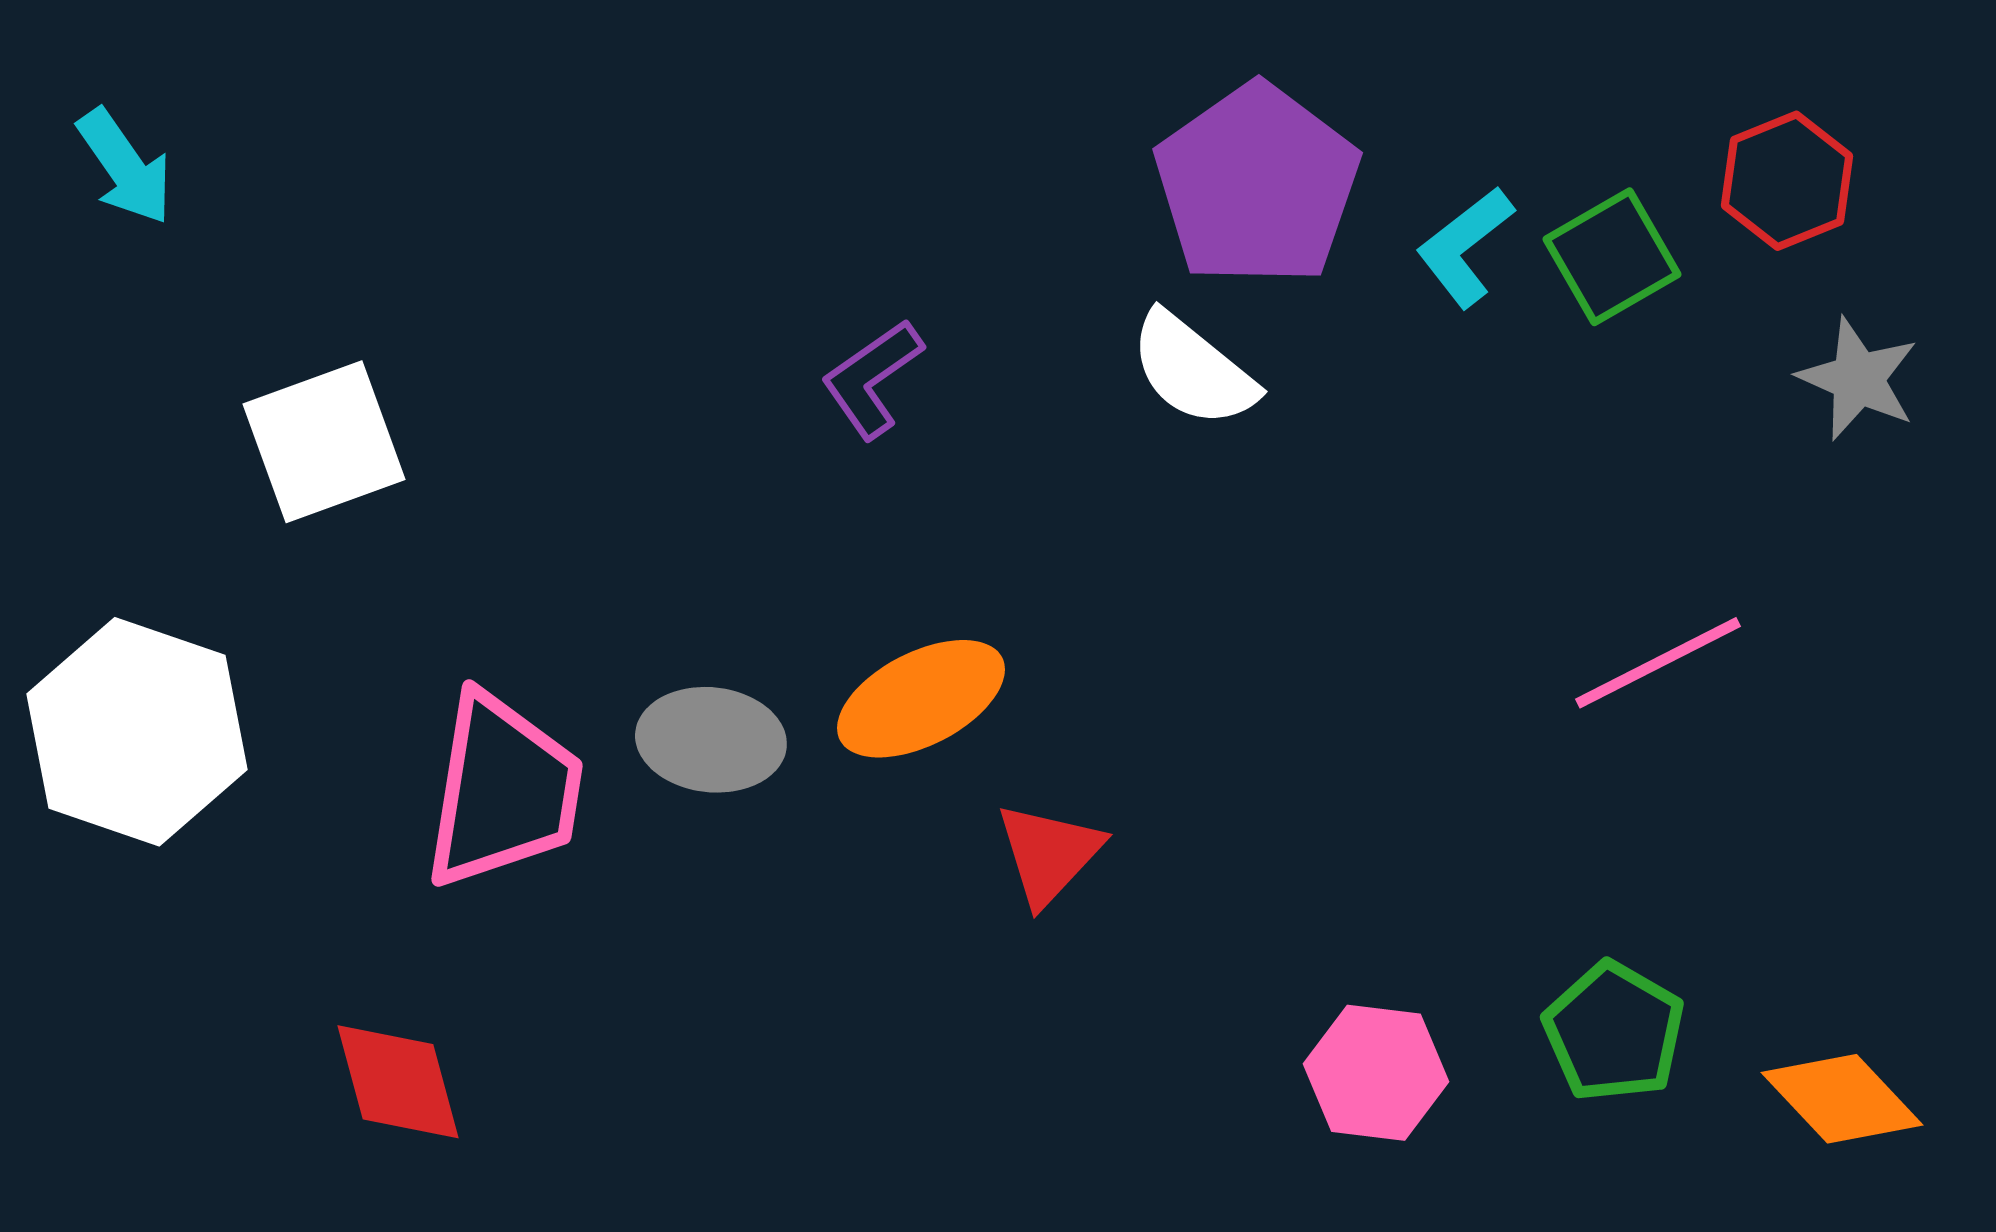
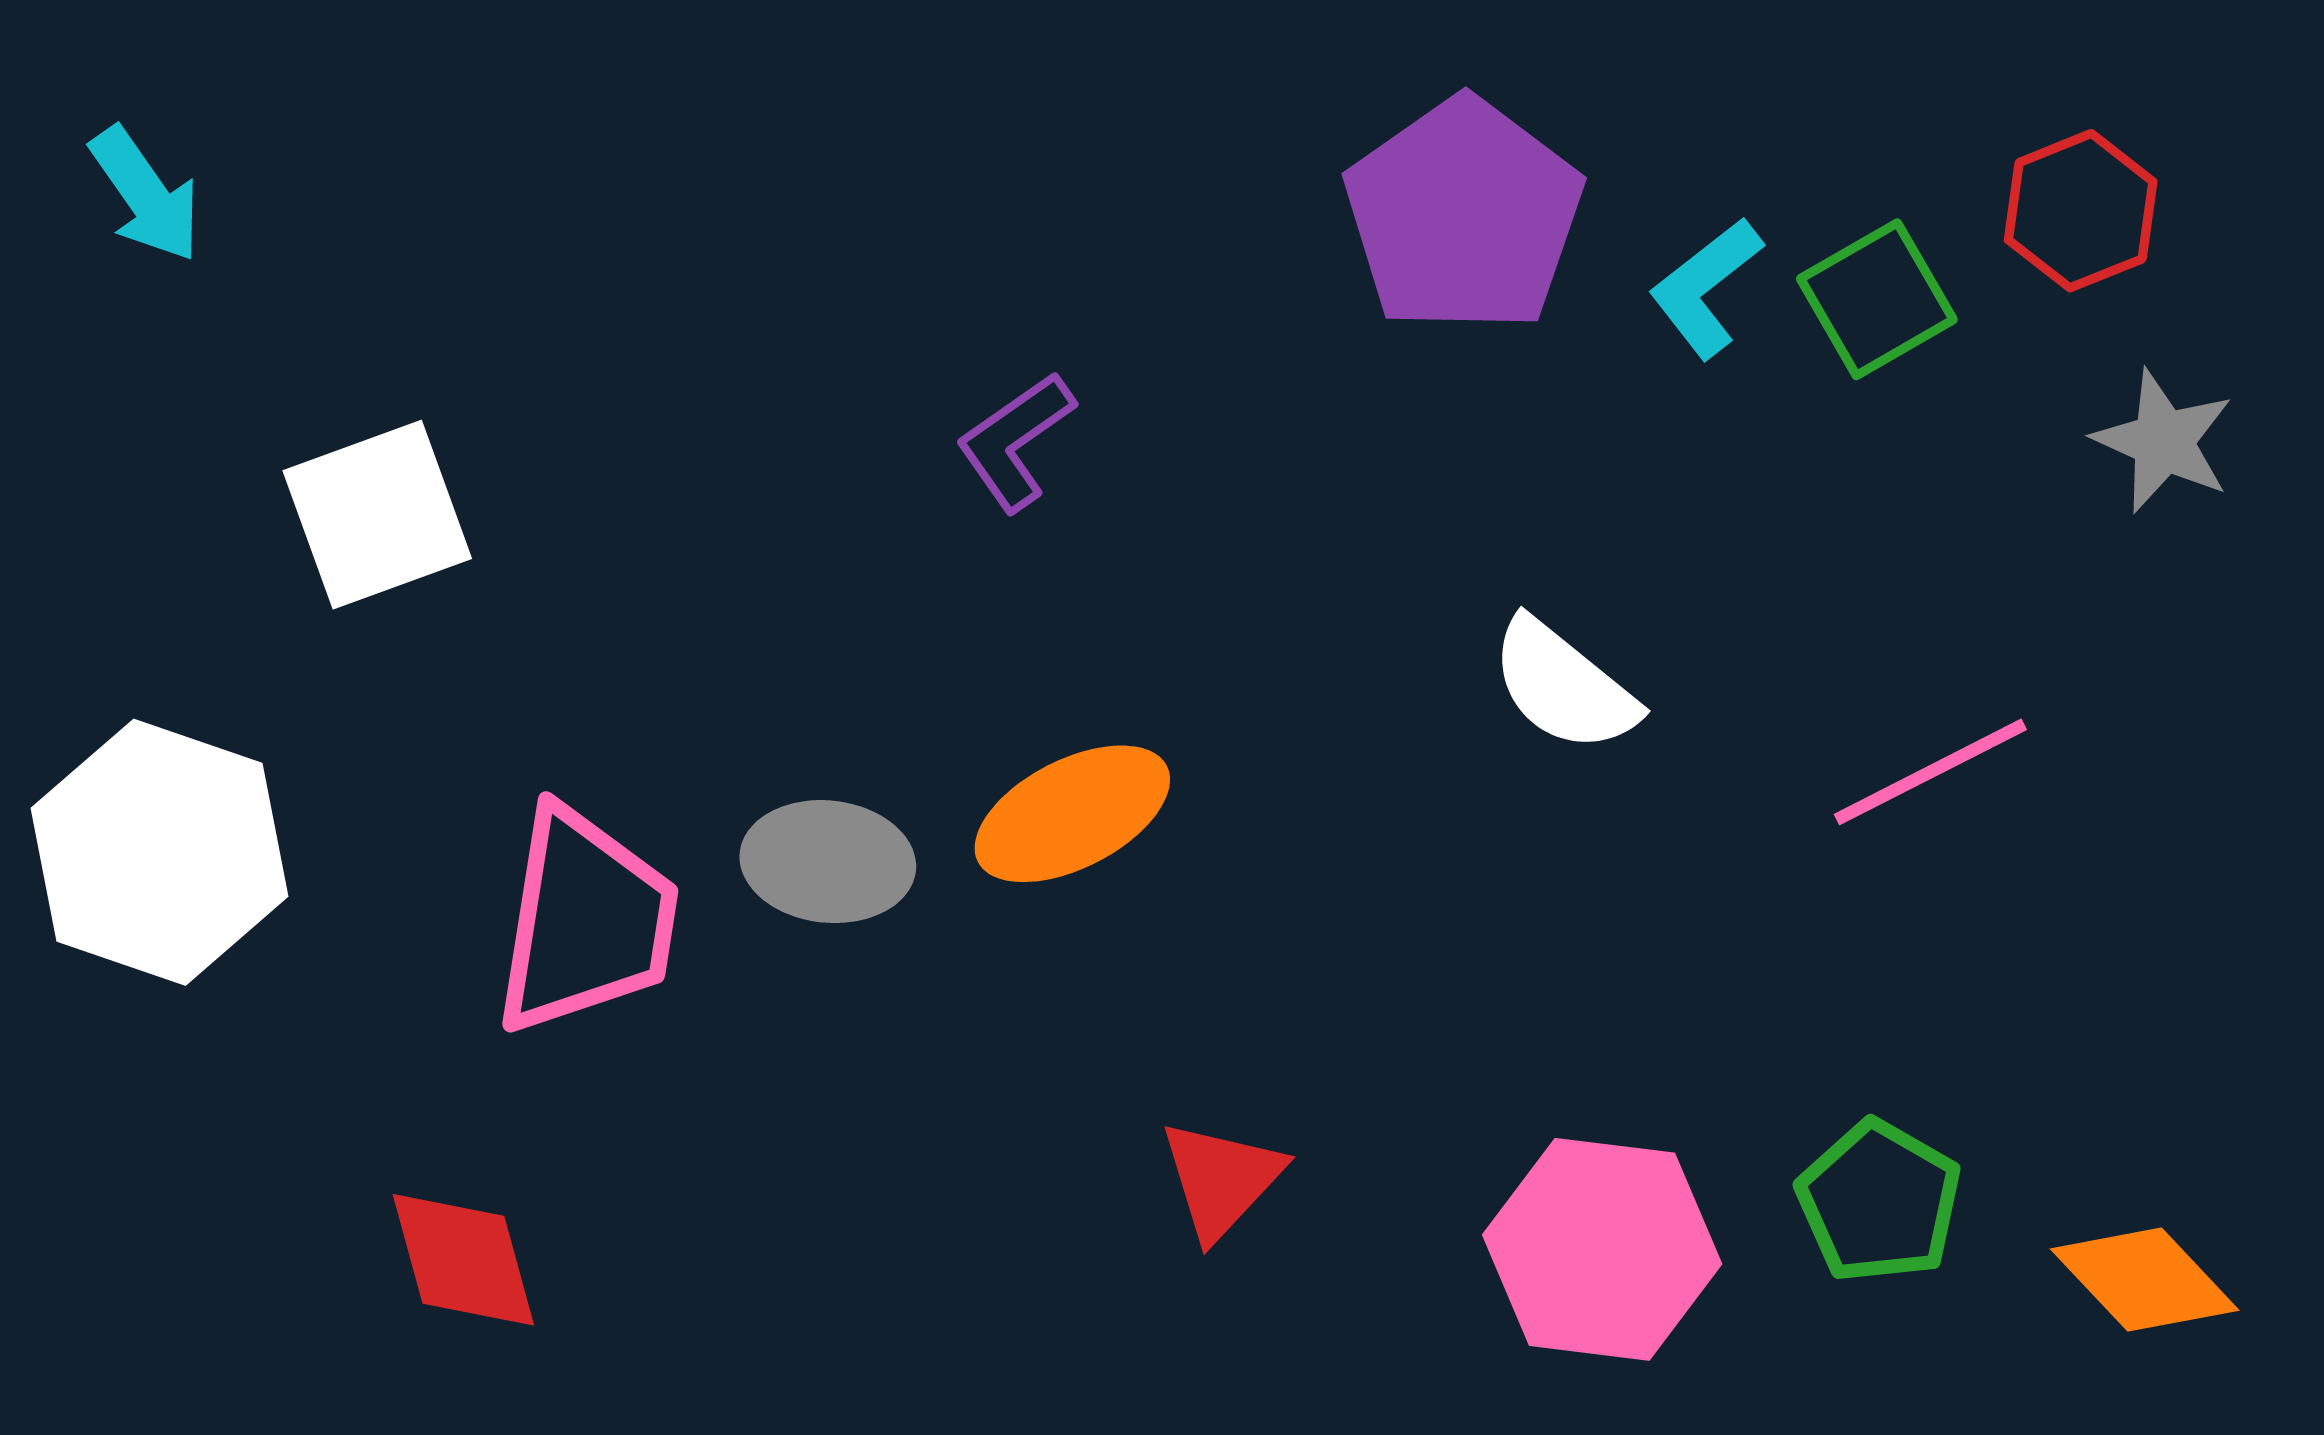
white semicircle: (1193, 370) -> (1564, 686), moved
red triangle: (1049, 854) -> (1221, 1179), moved
pink hexagon: (1376, 1073) -> (1602, 1249), size x1.4

